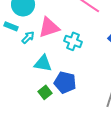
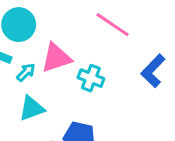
cyan triangle: (43, 63) -> (32, 108), moved, turned -30

